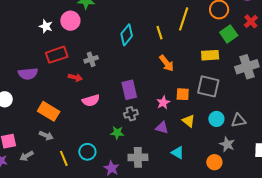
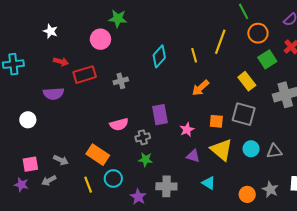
white star: (46, 26) -> (50, 31), moved
yellow rectangle: (210, 55) -> (247, 81), turned 54
orange arrow: (167, 63) -> (200, 88), turned 84
red arrow: (75, 77) -> (61, 62), moved
pink star: (163, 103) -> (187, 130), moved
orange rectangle: (49, 111) -> (98, 155), moved
gray cross: (131, 114) -> (143, 137), moved
yellow triangle: (189, 121) -> (221, 150), size x1.6
gray arrow: (46, 136) -> (61, 160), moved
gray star: (227, 144) -> (270, 189), moved

